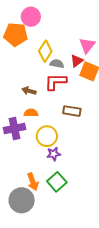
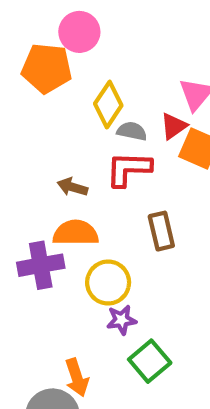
brown rectangle: (72, 111) -> (161, 231), turned 66
orange semicircle: (31, 113) -> (76, 233), size x1.5
green square: (57, 182) -> (150, 361), moved

